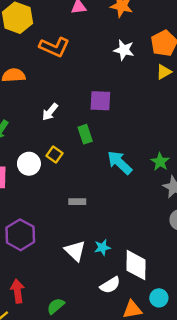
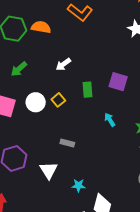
purple square: (100, 101) -> (118, 82), moved
cyan arrow: (120, 163) -> (110, 120), size x0.6
white triangle: (75, 251) -> (49, 170), moved

